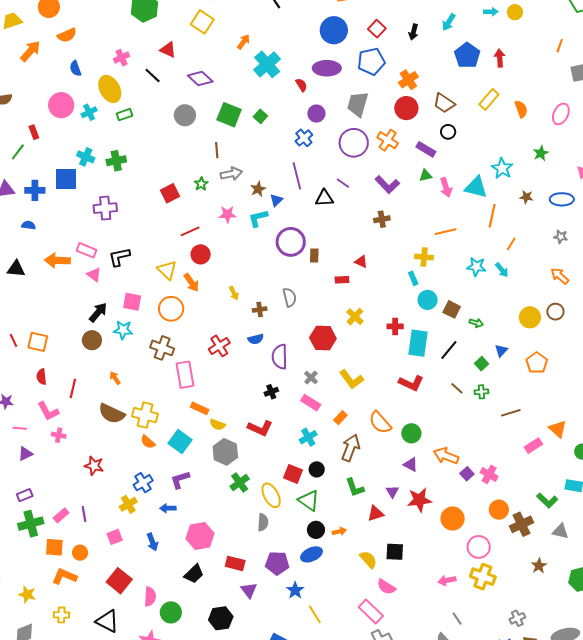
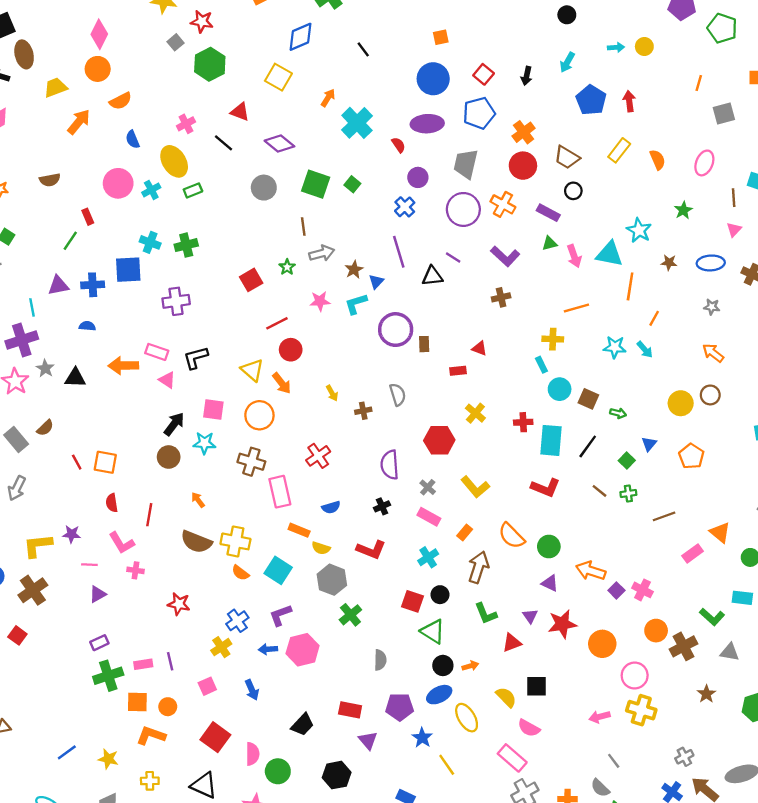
blue semicircle: (256, 339) -> (331, 507), moved
yellow ellipse: (271, 495) -> (467, 718), moved
pink rectangle: (61, 515) -> (143, 664), turned 35
pink hexagon: (200, 536) -> (303, 650), moved

